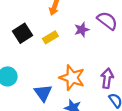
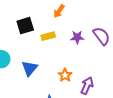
orange star: (72, 78) -> (65, 75), moved, size x0.6
blue triangle: (43, 93) -> (30, 68), moved

